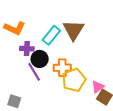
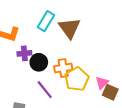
cyan rectangle: (51, 35) -> (46, 21), moved
purple line: (34, 72) -> (45, 90), moved

